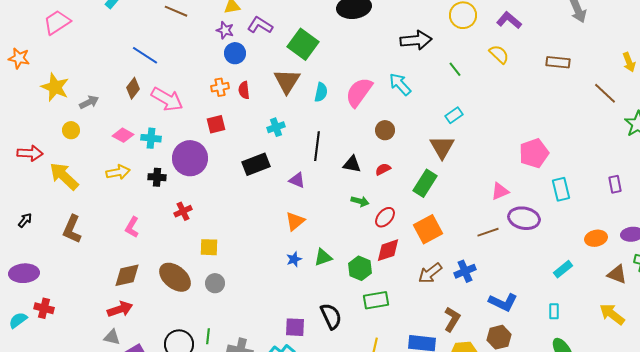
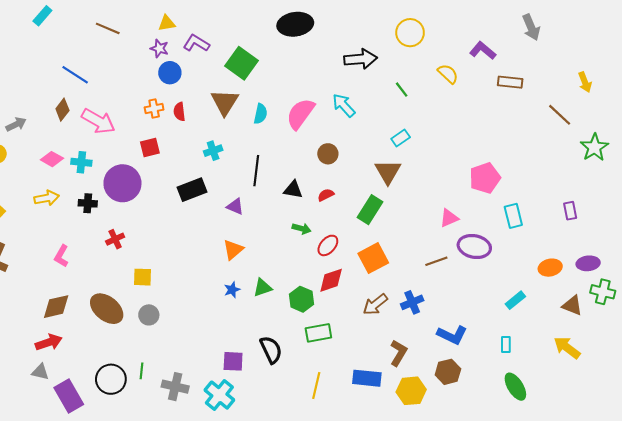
purple L-shape: (509, 20) -> (483, 51), moved

